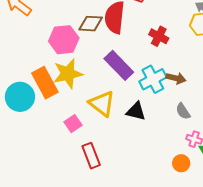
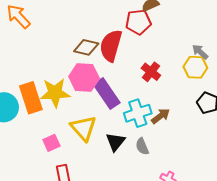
pink hexagon: (64, 40) -> (84, 77), moved
brown arrow: (176, 78) -> (161, 116), turned -60
black triangle: (136, 111) -> (116, 142), turned 45
gray semicircle: (183, 111) -> (142, 146), moved

